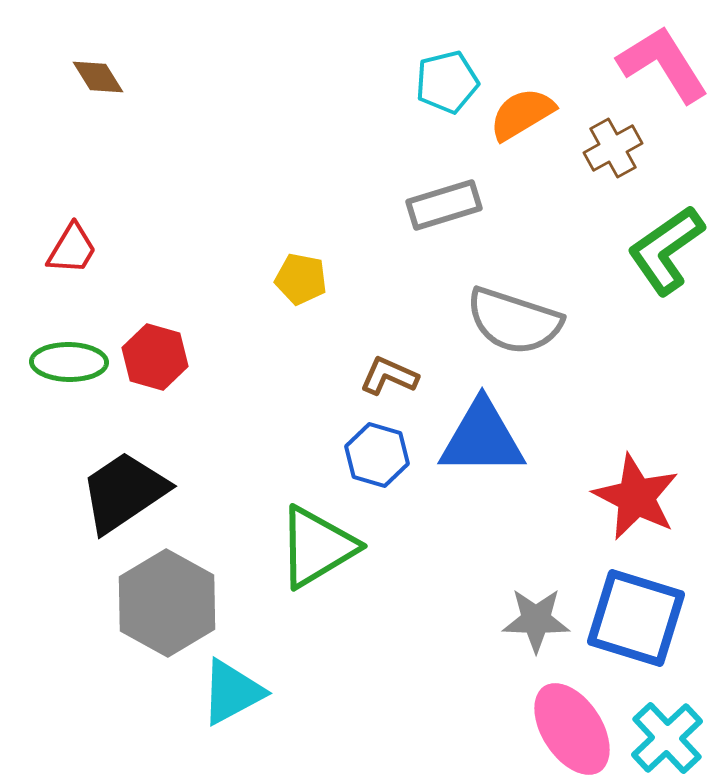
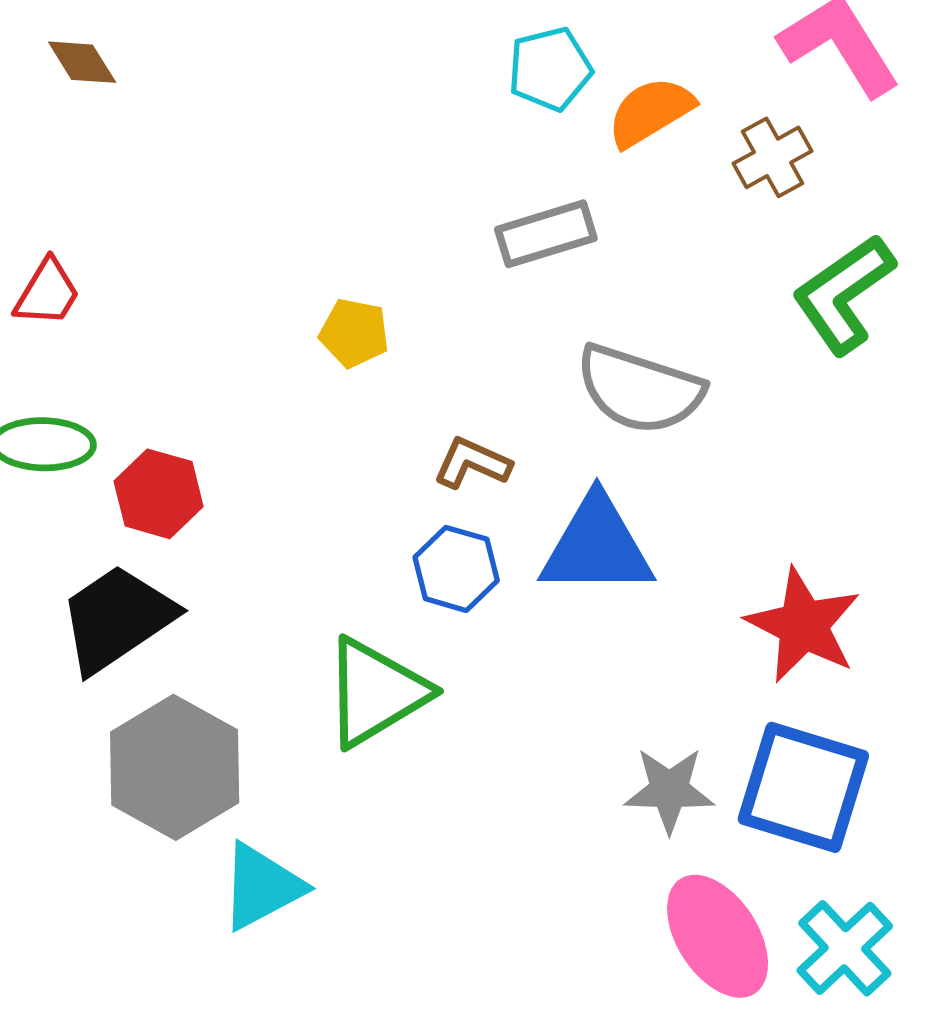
red hexagon: (155, 357) -> (159, 494), moved

